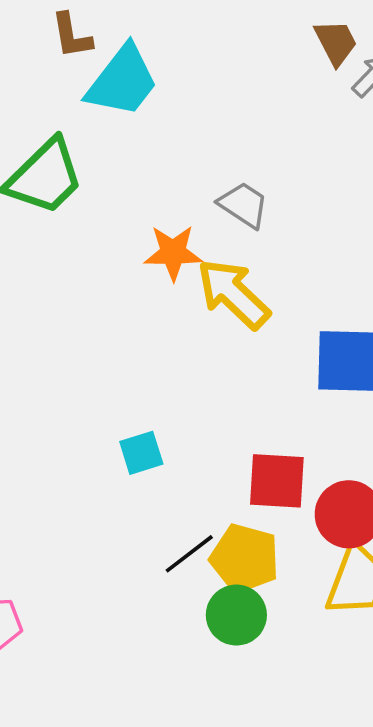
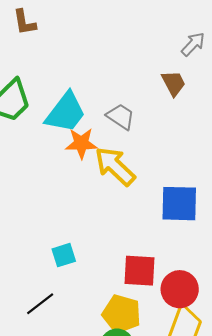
brown trapezoid: (336, 42) -> (174, 83), moved
cyan trapezoid: (122, 81) -> (66, 112), moved
black line: (189, 554) -> (40, 304), moved

